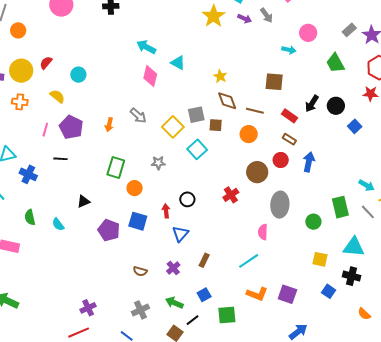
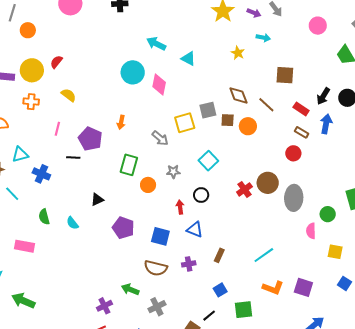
cyan arrow: (289, 50) -> (263, 38), moved
cyan circle: (78, 75) -> (133, 72), moved, size x1.5
pink diamond: (150, 76) -> (159, 84), moved
yellow star: (220, 76) -> (238, 53), moved
brown line: (255, 111) -> (266, 105), turned 30
gray arrow: (138, 116) -> (160, 138), moved
purple pentagon: (71, 127) -> (90, 139), moved
yellow square: (173, 127) -> (185, 123), turned 30
orange circle: (249, 134) -> (248, 126), moved
cyan square: (197, 149) -> (208, 161), moved
blue arrow: (309, 162) -> (326, 124), moved
gray star: (158, 163) -> (173, 172), moved
brown circle: (257, 172) -> (268, 183), moved
blue square: (138, 221) -> (160, 236), moved
pink semicircle: (263, 232) -> (311, 231), moved
blue triangle: (180, 234) -> (195, 229), turned -48
purple cross: (173, 268) -> (189, 264), turned 32
brown semicircle: (140, 271) -> (156, 268), size x1.6
green arrow: (174, 303) -> (130, 289), moved

